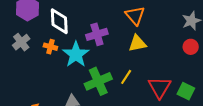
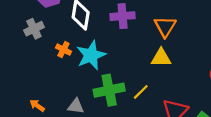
purple cross: (97, 34) -> (123, 16), moved
orange cross: (50, 47) -> (63, 50), moved

